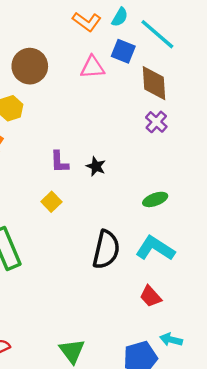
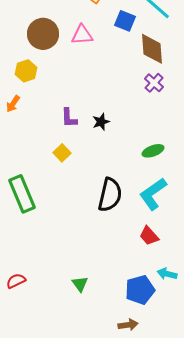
pink triangle: (92, 67) -> (82, 35), moved
black star: (96, 166) -> (101, 122), turned 30
cyan L-shape: (155, 248) -> (153, 194), turned -68
green triangle: (72, 351) -> (80, 284), size x0.7

